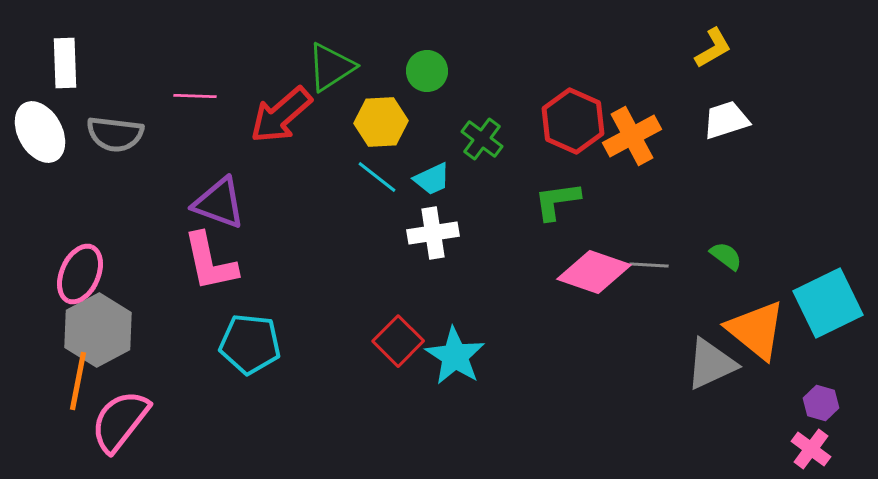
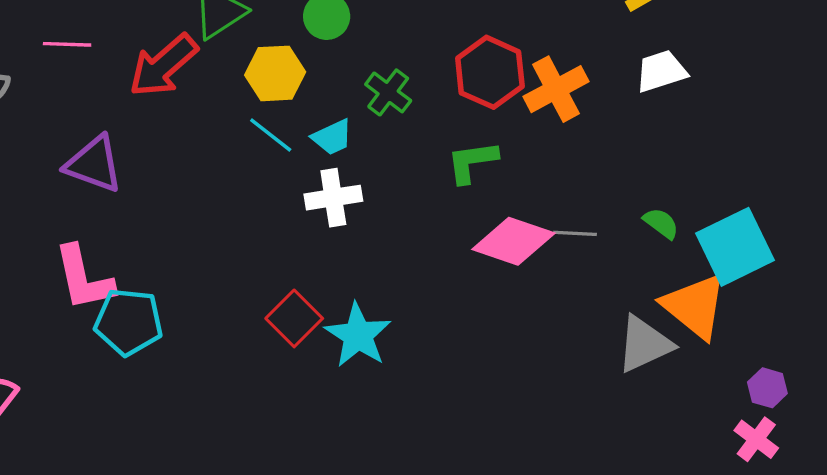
pink L-shape: (210, 262) -> (84, 278), moved
cyan square: (828, 303) -> (735, 247), moved

